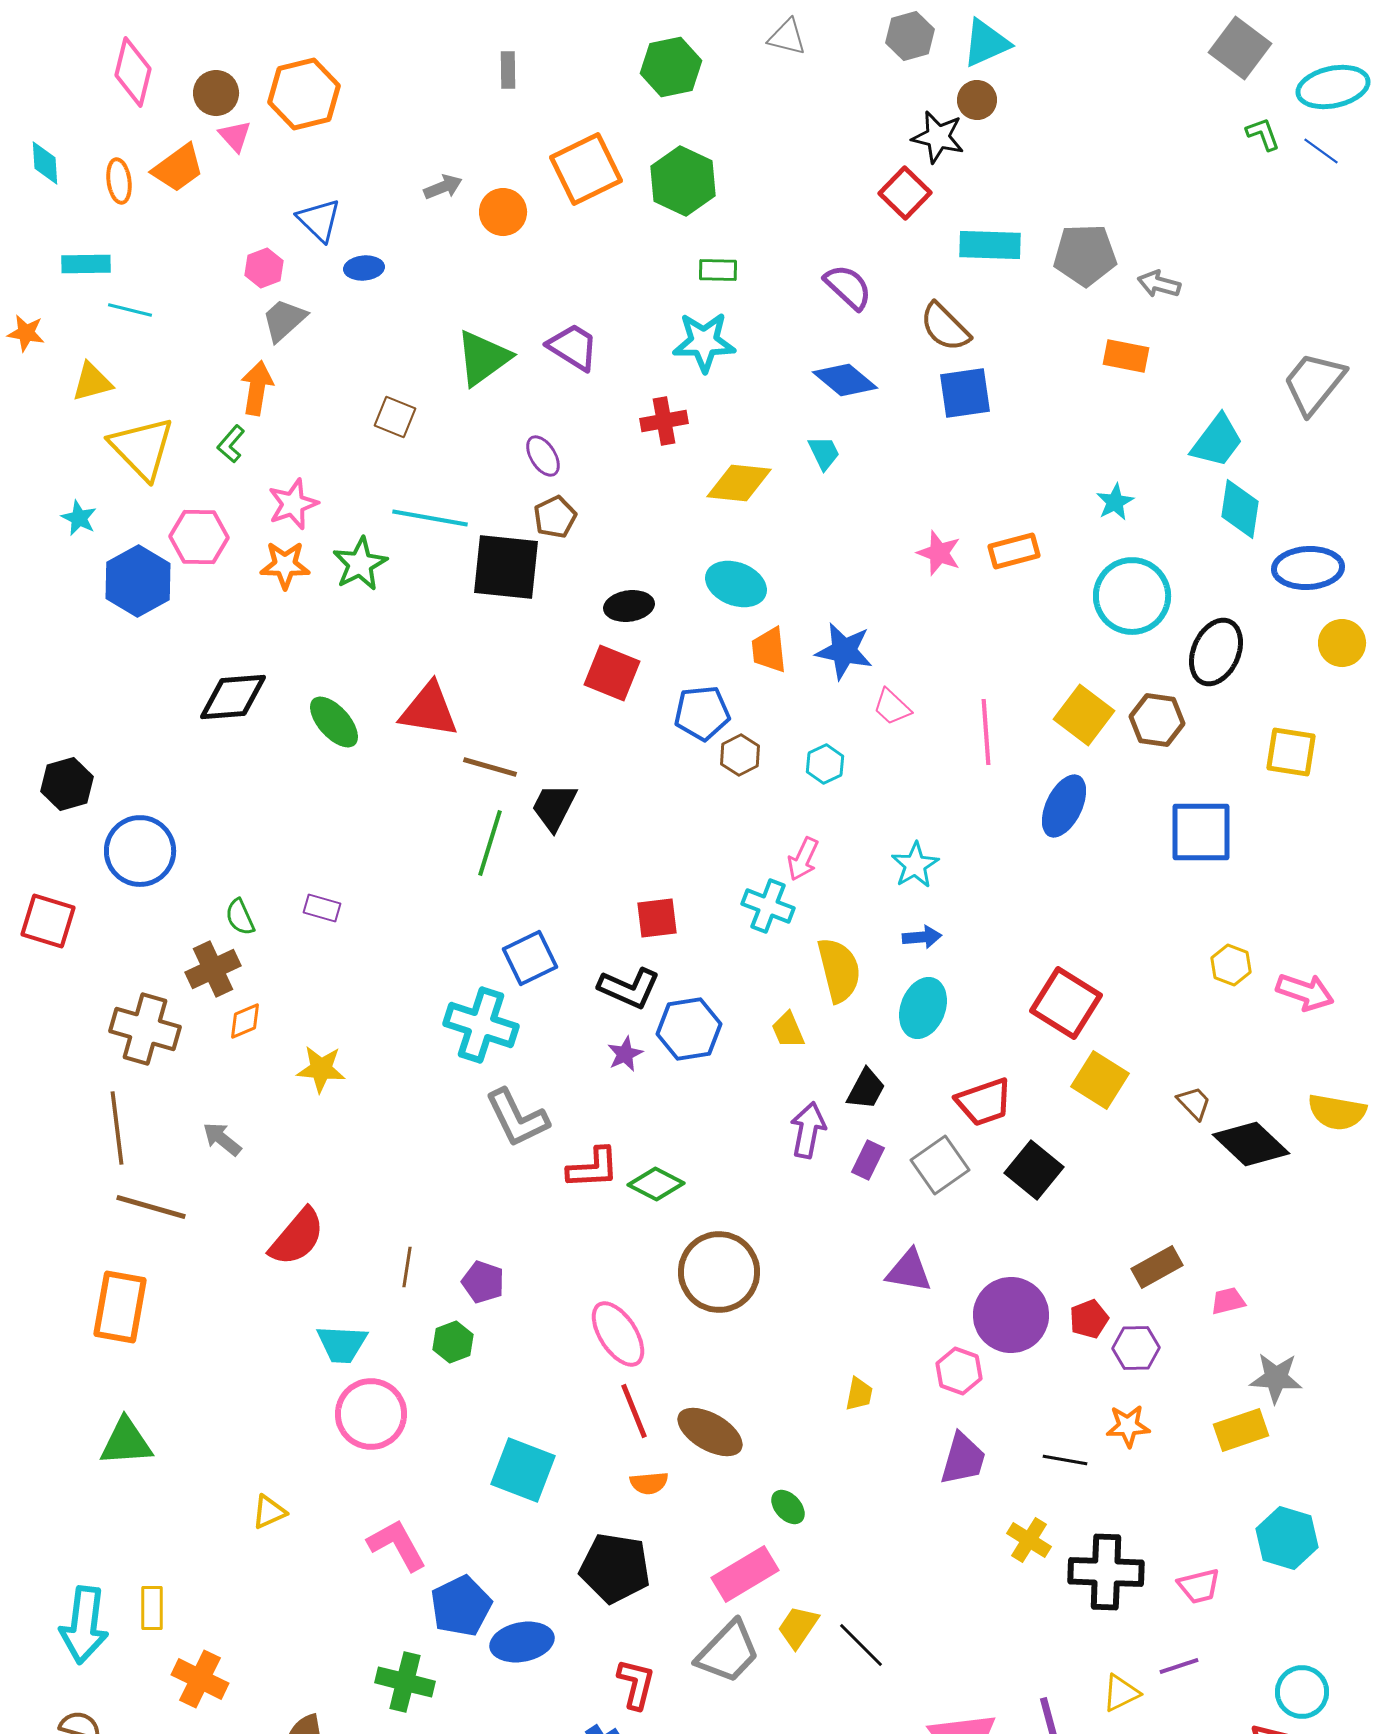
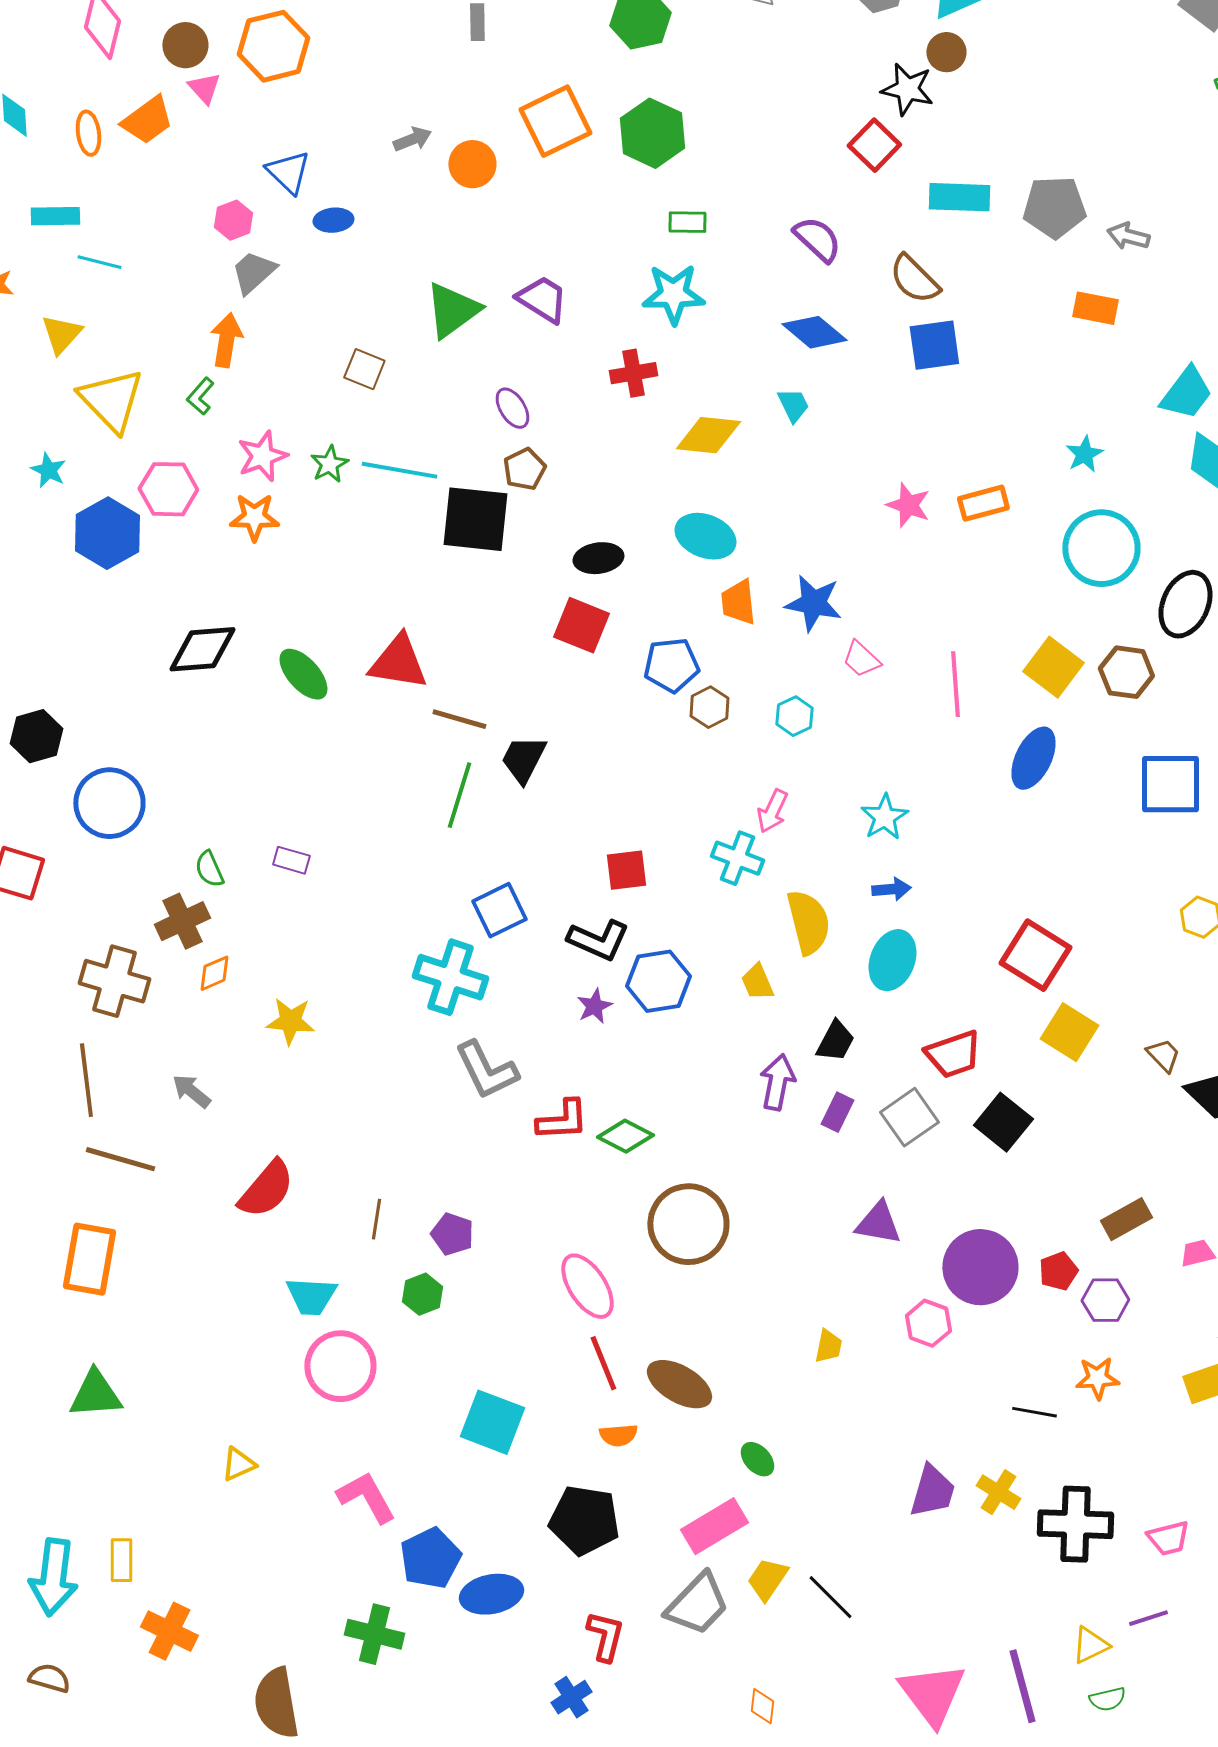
yellow triangle: (92, 382) -> (61, 334), turned -33
green star: (360, 564) -> (329, 464), moved, size x0.7
purple trapezoid: (963, 1459) -> (932, 1491), moved

